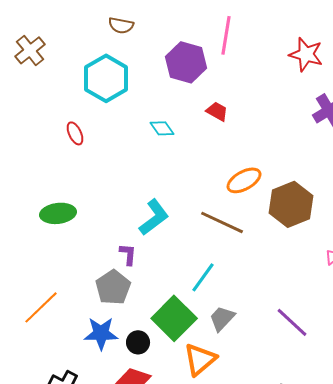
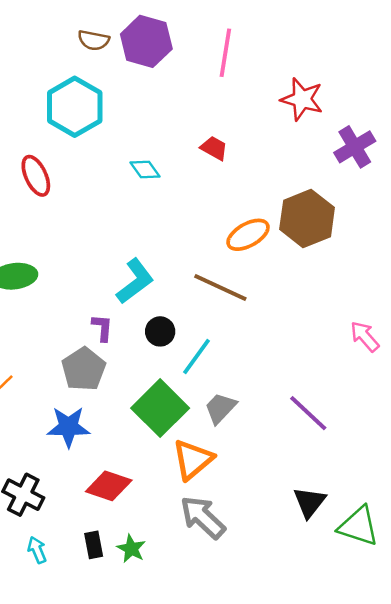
red star: (306, 54) -> (302, 99), moved
purple hexagon: (186, 62) -> (146, 41), moved
red ellipse: (75, 133) -> (36, 176), size x1.4
brown hexagon: (291, 204) -> (307, 218), moved
black circle: (138, 342) -> (160, 331), moved

